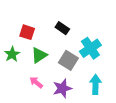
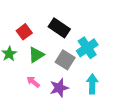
black rectangle: (62, 28) -> (59, 28), size x1.5
red square: (27, 32) -> (24, 32), turned 35

